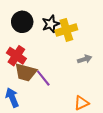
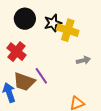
yellow cross: (66, 30) -> (68, 30), turned 30
brown trapezoid: (26, 72) -> (24, 82), moved

